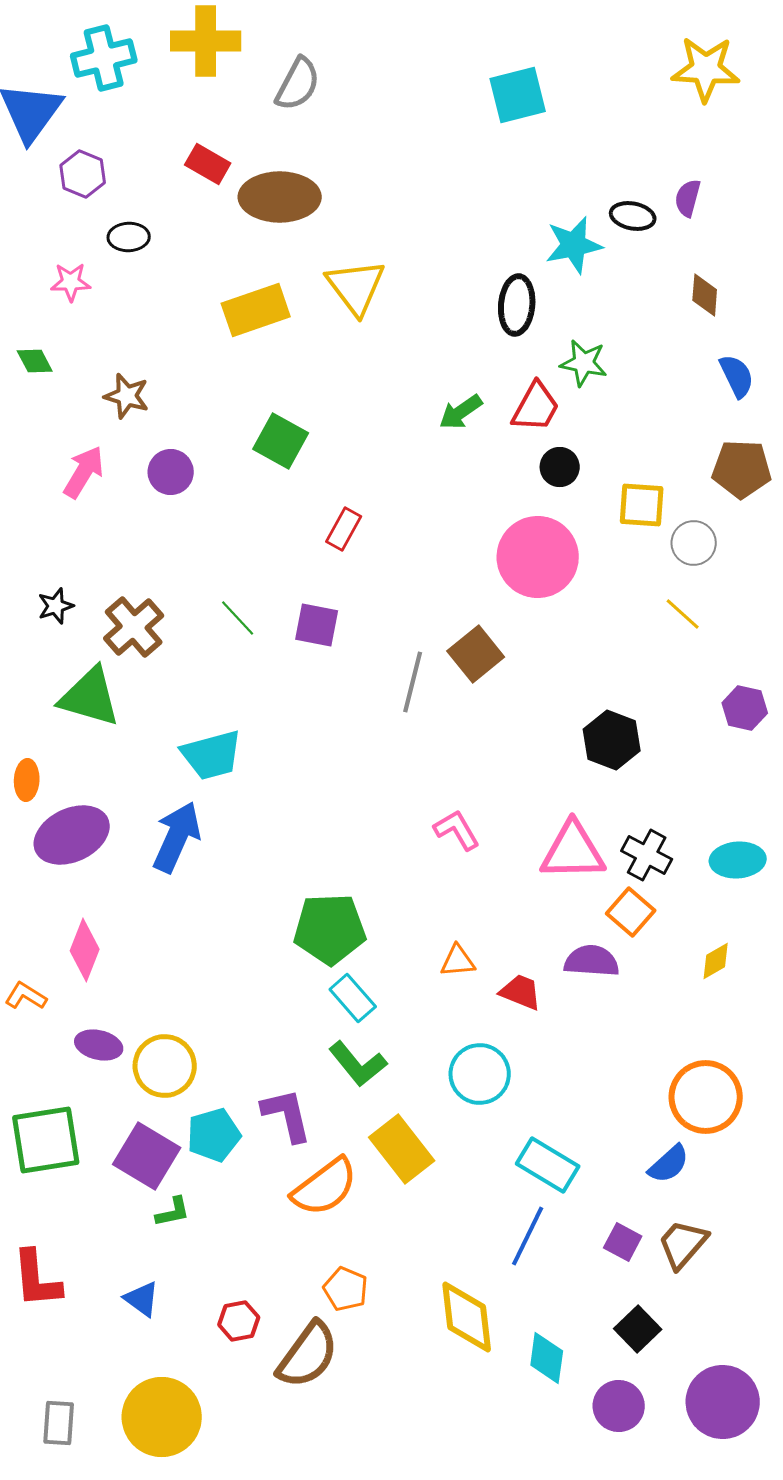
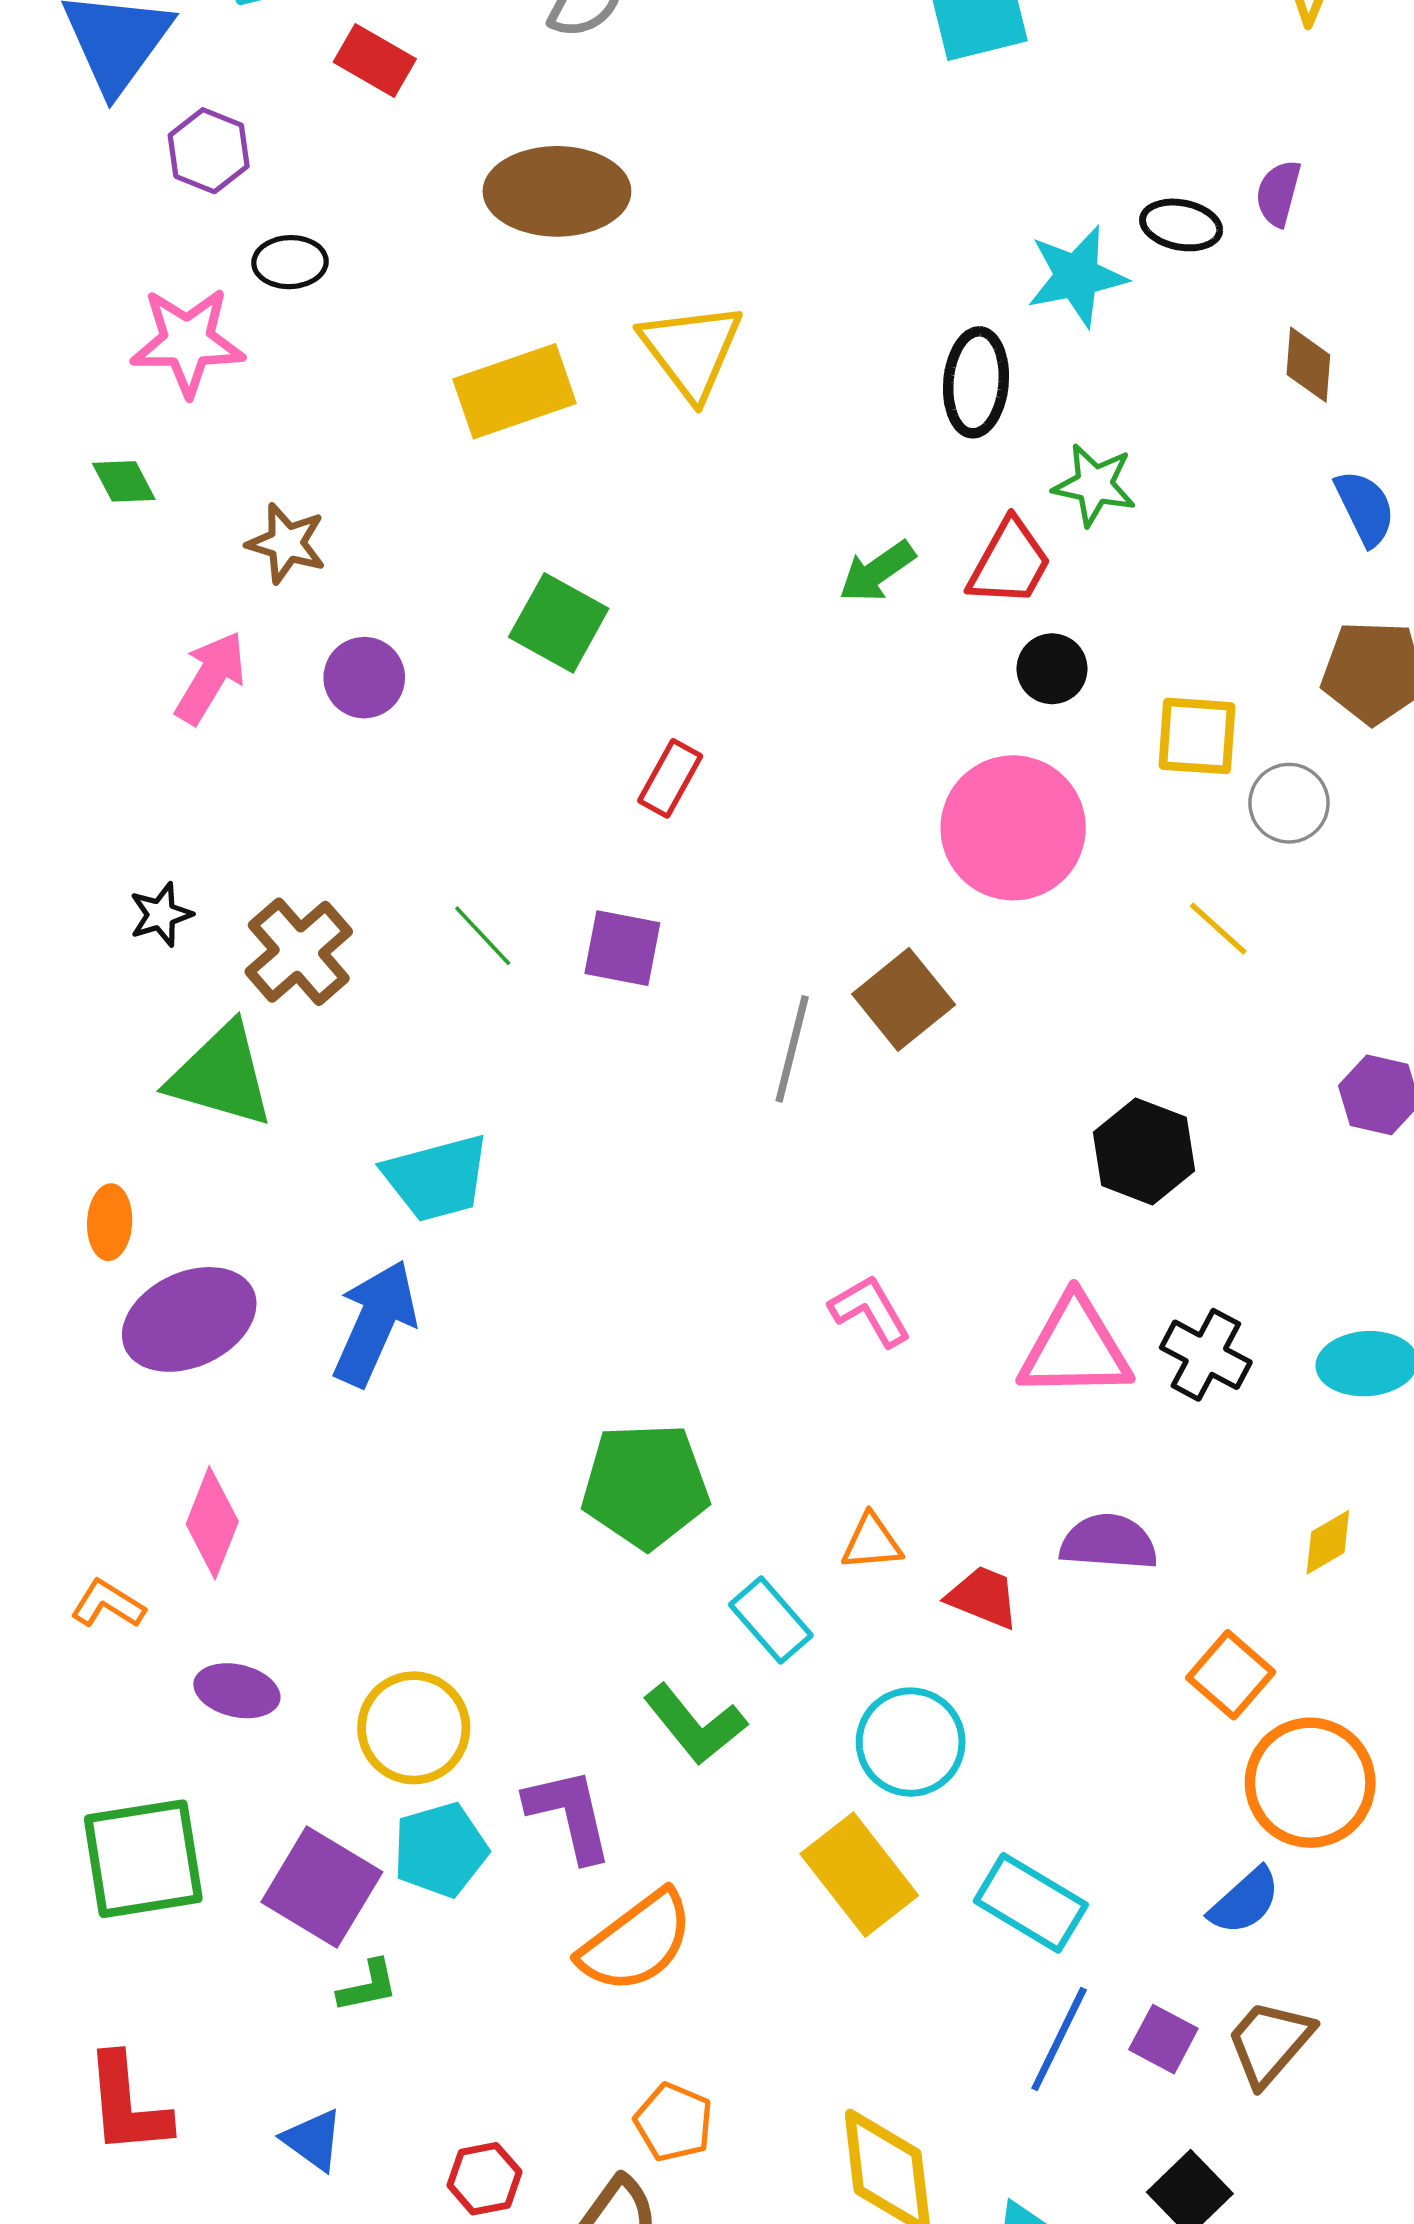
red rectangle: (208, 164) -> (375, 61), moved
pink star: (71, 282) -> (187, 342), size x1.6
yellow line: (683, 614) -> (1218, 929), moved
orange square: (631, 912) -> (1231, 1675), moved
cyan rectangle: (353, 998) -> (771, 1620), moved
yellow circle: (165, 1066) -> (414, 1728), moved
yellow rectangle: (402, 1149) -> (859, 1875), moved
blue line: (528, 1236) -> (1059, 2039), moved

